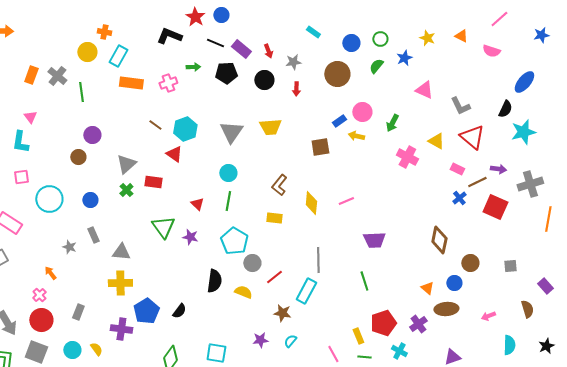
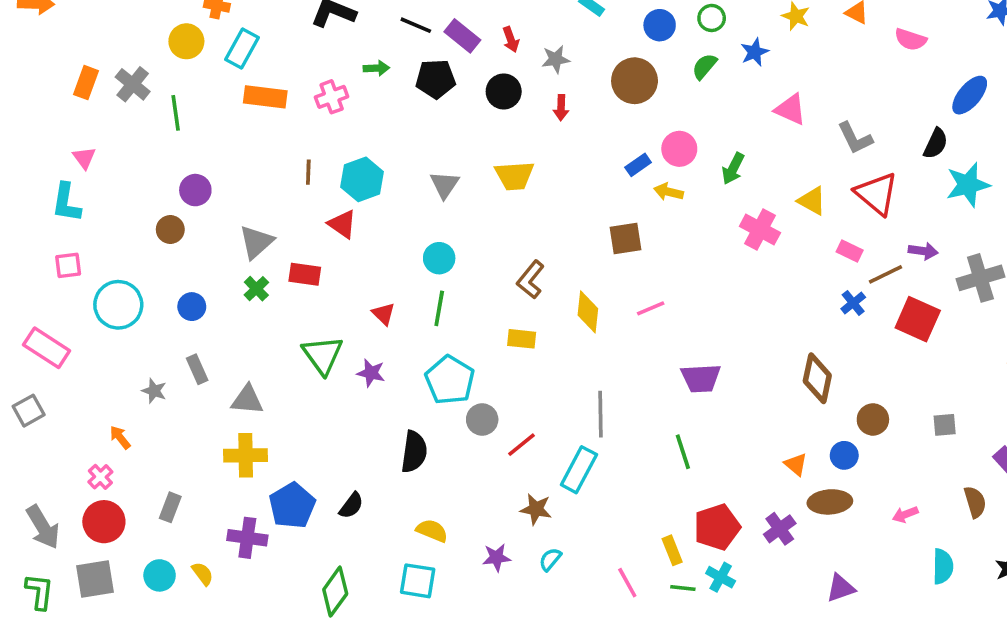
brown line: (155, 125) -> (308, 172), turned 56
gray triangle: (231, 132) -> (445, 185), size x0.7
brown square: (320, 147) -> (626, 238), moved
yellow semicircle: (243, 292) -> (432, 531), moved
cyan cross: (399, 351) -> (721, 577), moved
gray square: (36, 352) -> (95, 579), turned -30

